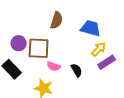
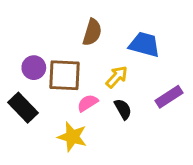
yellow arrow: (99, 49) -> (117, 77), moved
pink semicircle: (54, 66) -> (88, 103), turned 128

